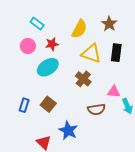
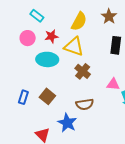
yellow triangle: (91, 54) -> (74, 47), moved
cyan ellipse: (48, 67) -> (47, 59), turned 35
brown semicircle: (96, 109) -> (85, 104), moved

